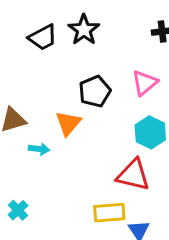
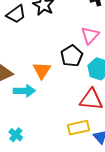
black pentagon: (95, 91) -> (72, 56), moved
cyan arrow: (39, 149) -> (24, 91), size x1.5

